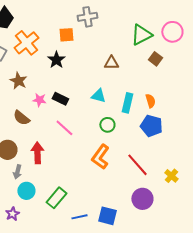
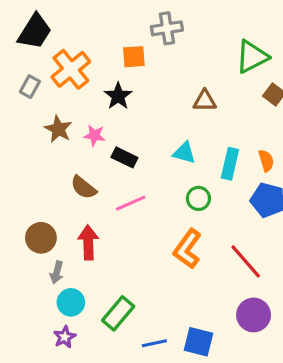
pink star: (39, 100) -> (94, 135), moved
brown semicircle: (21, 118) -> (83, 187), moved
pink line: (64, 128) -> (131, 203), turned -66
purple star: (12, 214) -> (65, 337), moved

